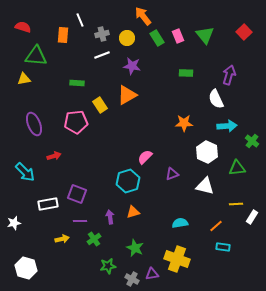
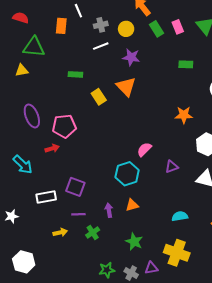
orange triangle: (127, 95) -> (126, 87), turned -45
pink pentagon: (76, 122) -> (64, 126), moved
green star: (108, 266) -> (107, 270), moved

